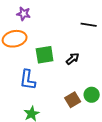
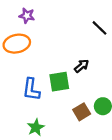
black line: (89, 25) -> (100, 28), turned 35
green square: (45, 55) -> (59, 82), moved

